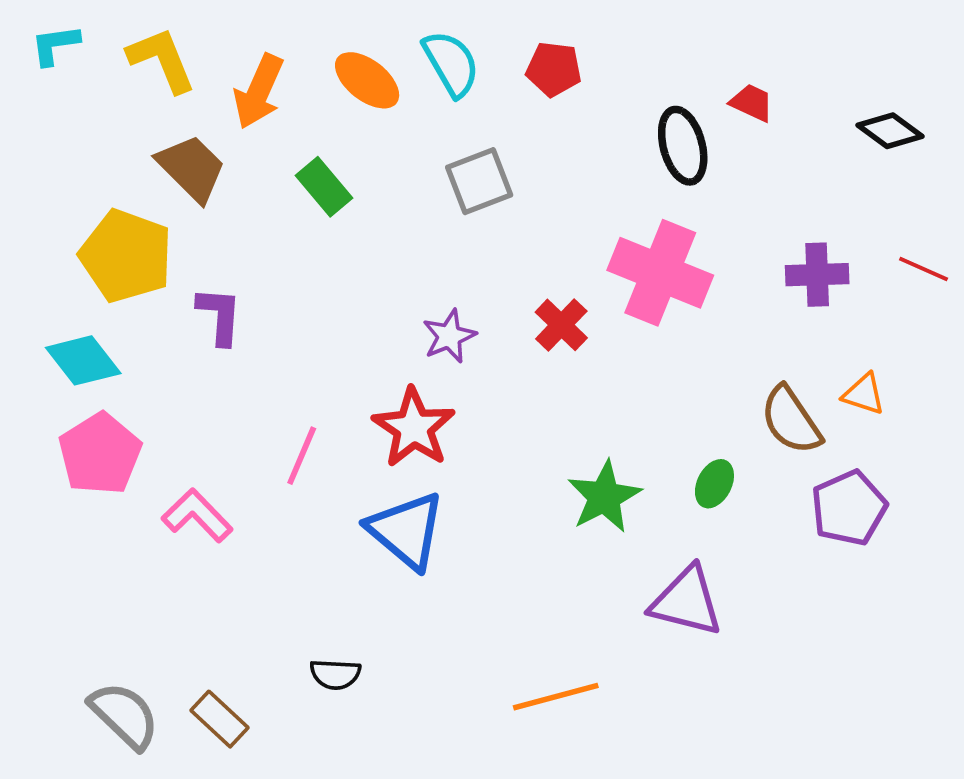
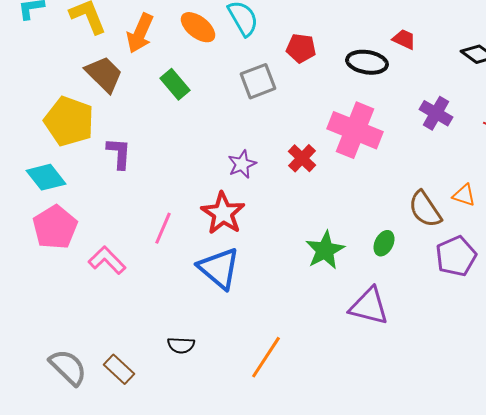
red pentagon: (554, 69) -> (301, 48), moved
black ellipse: (683, 146) -> (367, 62), turned -66
purple cross: (817, 275) -> (436, 113), moved, turned 32
orange line: (556, 697) -> (266, 357), moved, turned -42

